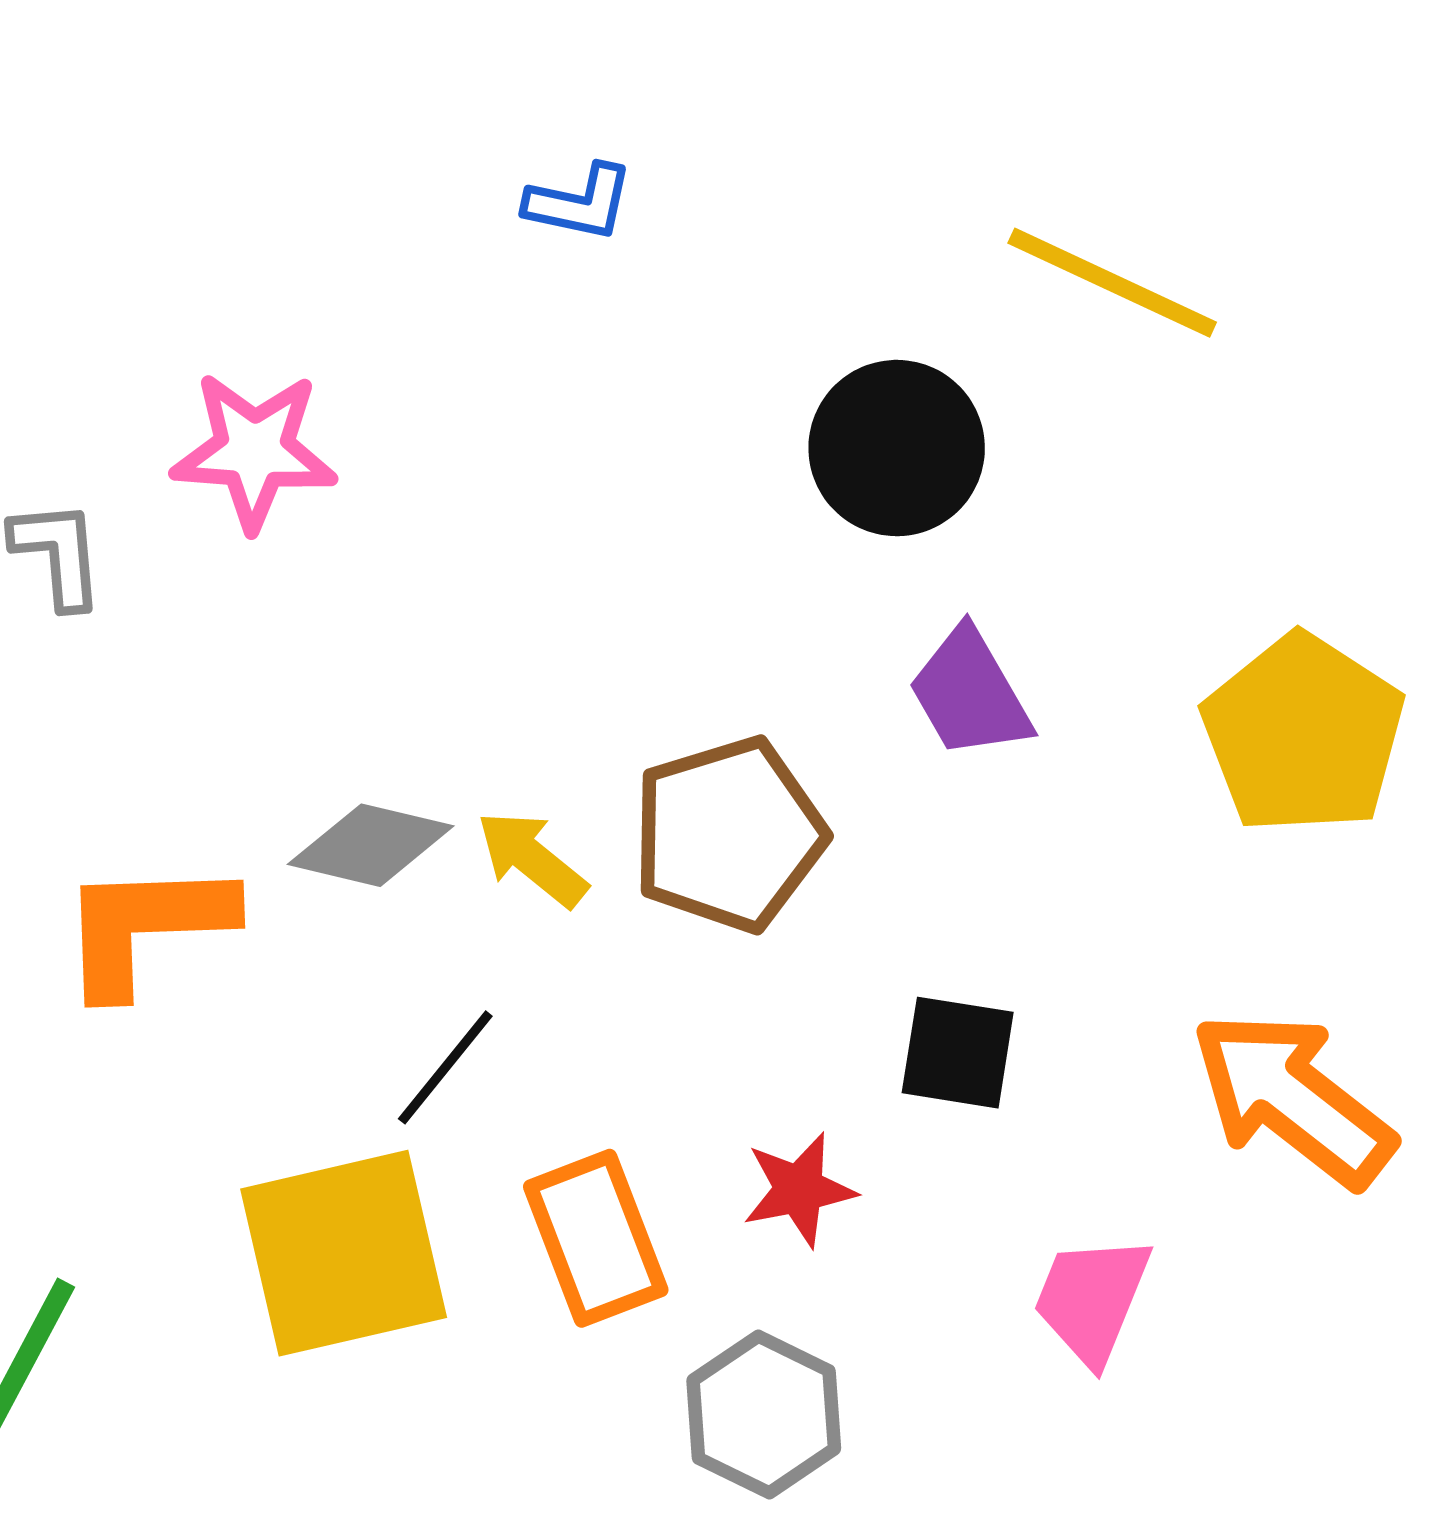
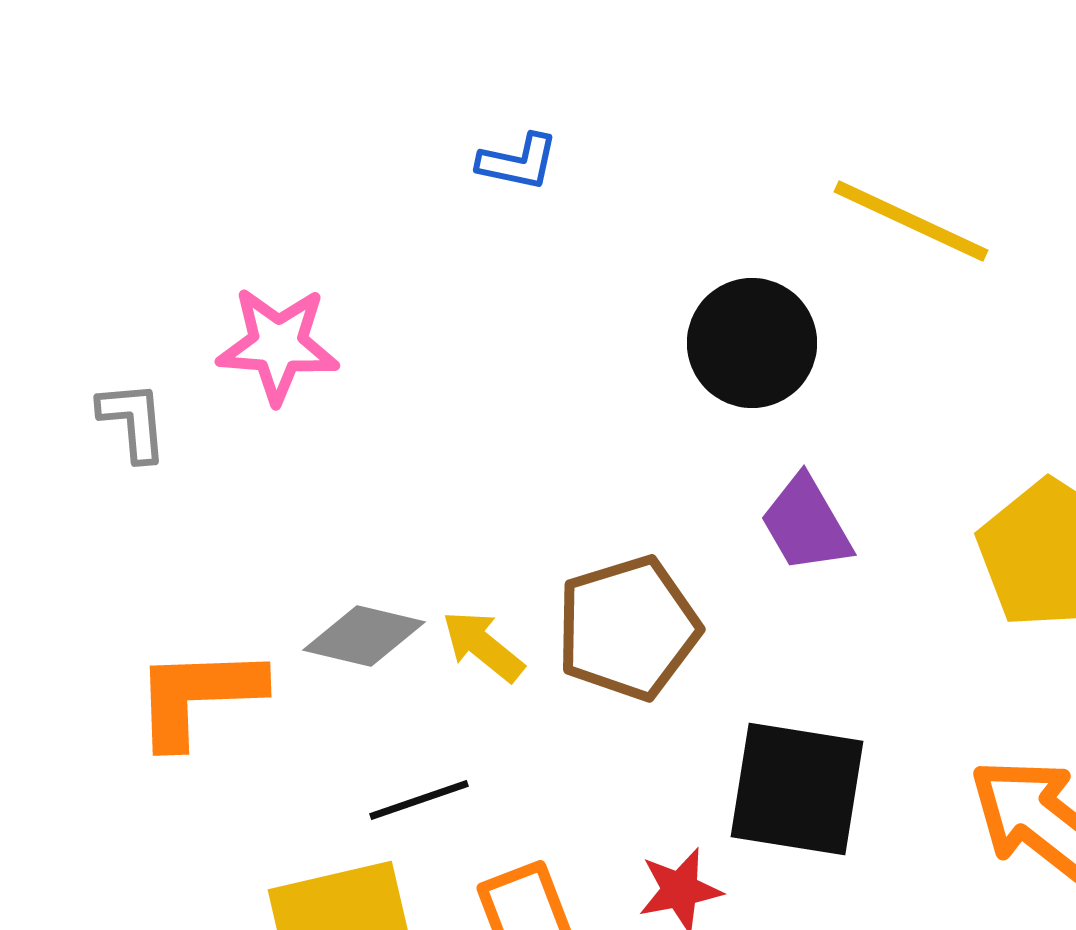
black square: (958, 1053) -> (797, 789), size x1.6
black line: (445, 1067) -> (419, 800), turned 32

